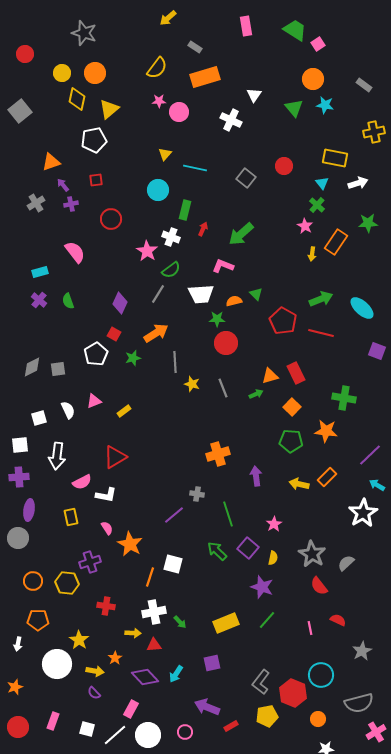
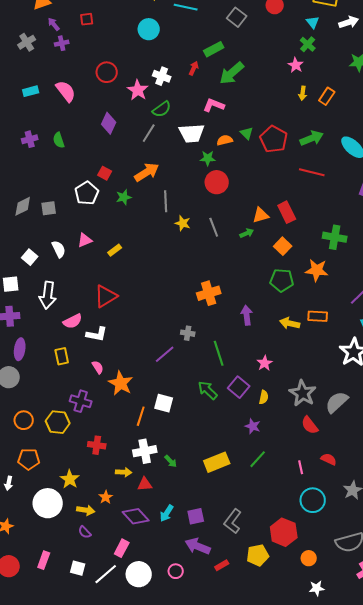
green rectangle: (185, 210) -> (214, 49), moved, turned 48
red circle: (111, 219) -> (107, 72), moved
orange rectangle: (336, 242) -> (327, 96), moved, size x0.7
cyan rectangle: (40, 272) -> (31, 91), moved
purple cross: (39, 300) -> (30, 139), turned 35
purple diamond: (120, 303) -> (109, 123), moved
red pentagon: (283, 321) -> (274, 139), moved
white square: (39, 418) -> (30, 257), turned -35
orange rectangle: (327, 477) -> (318, 316), turned 48
purple cross: (90, 562) -> (81, 401), turned 35
gray semicircle: (346, 563) -> (337, 402), size x1.4
purple star: (262, 587) -> (253, 426), size x0.7
purple square: (212, 663) -> (196, 516), moved
cyan circle: (321, 675) -> (313, 500), moved
gray L-shape: (261, 682) -> (233, 521), moved

